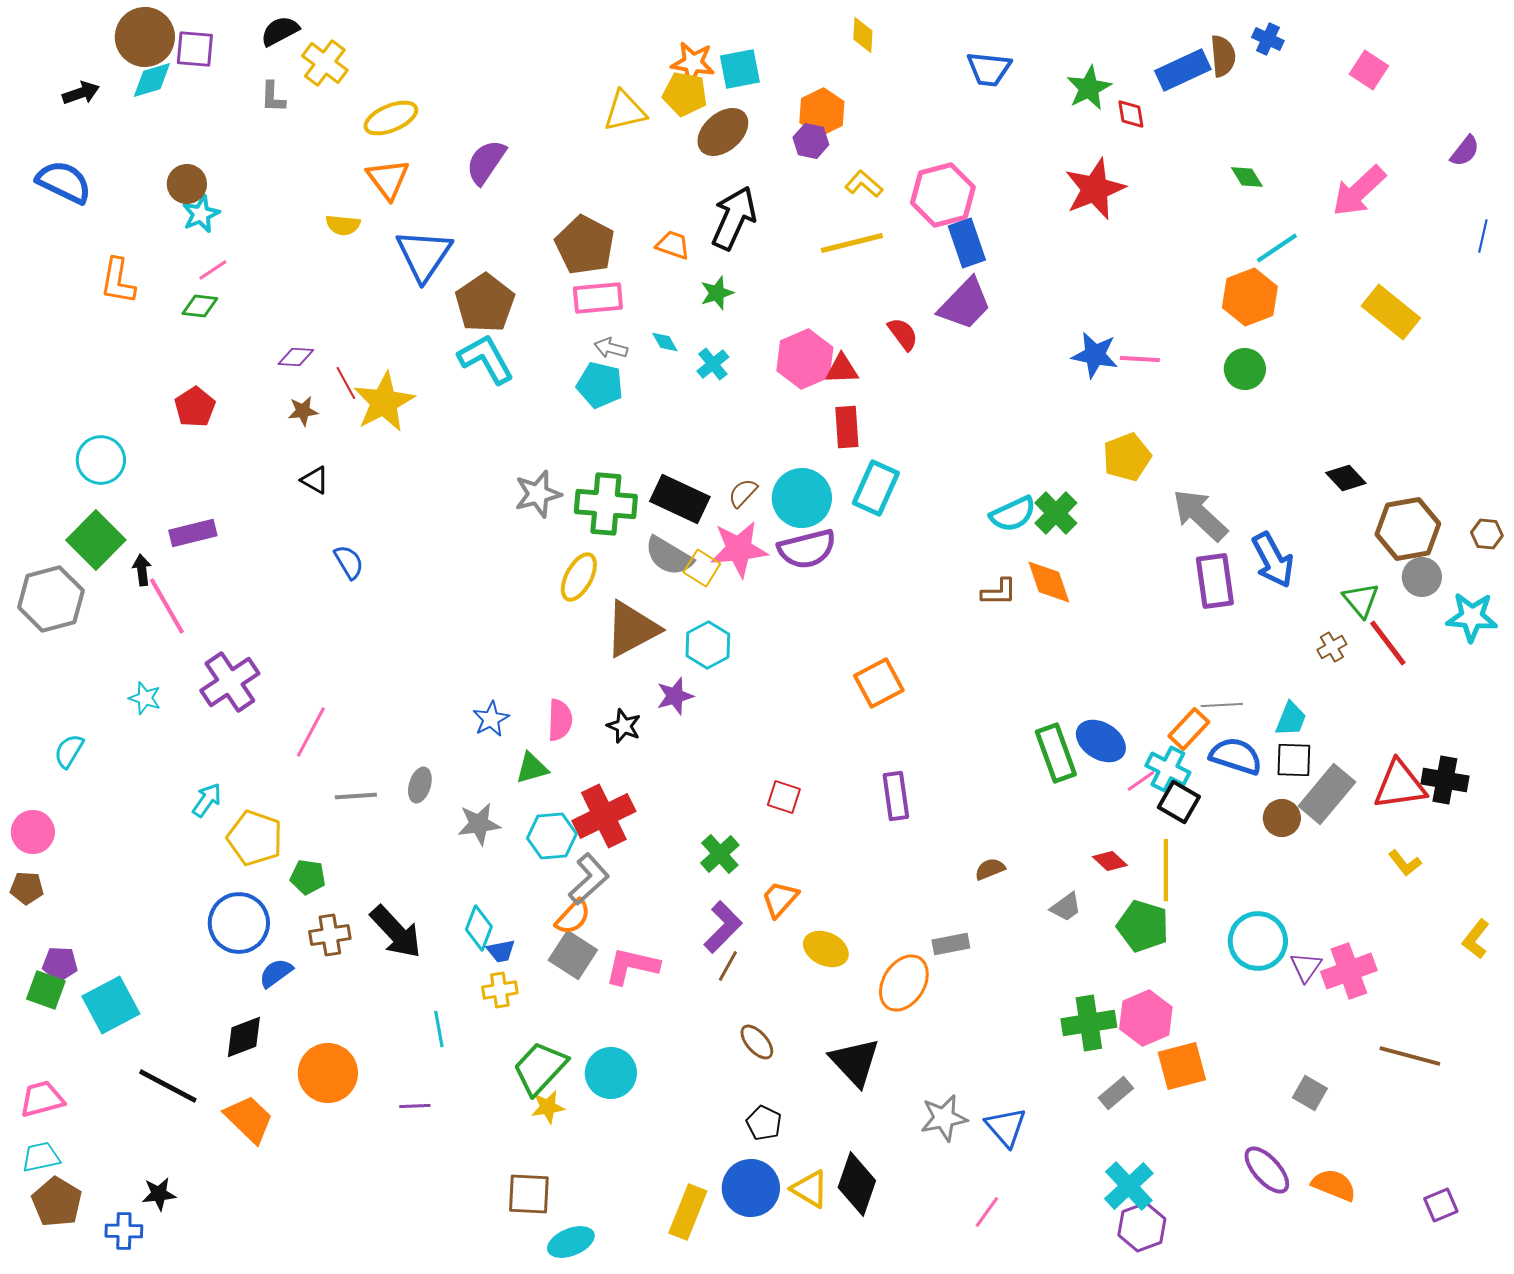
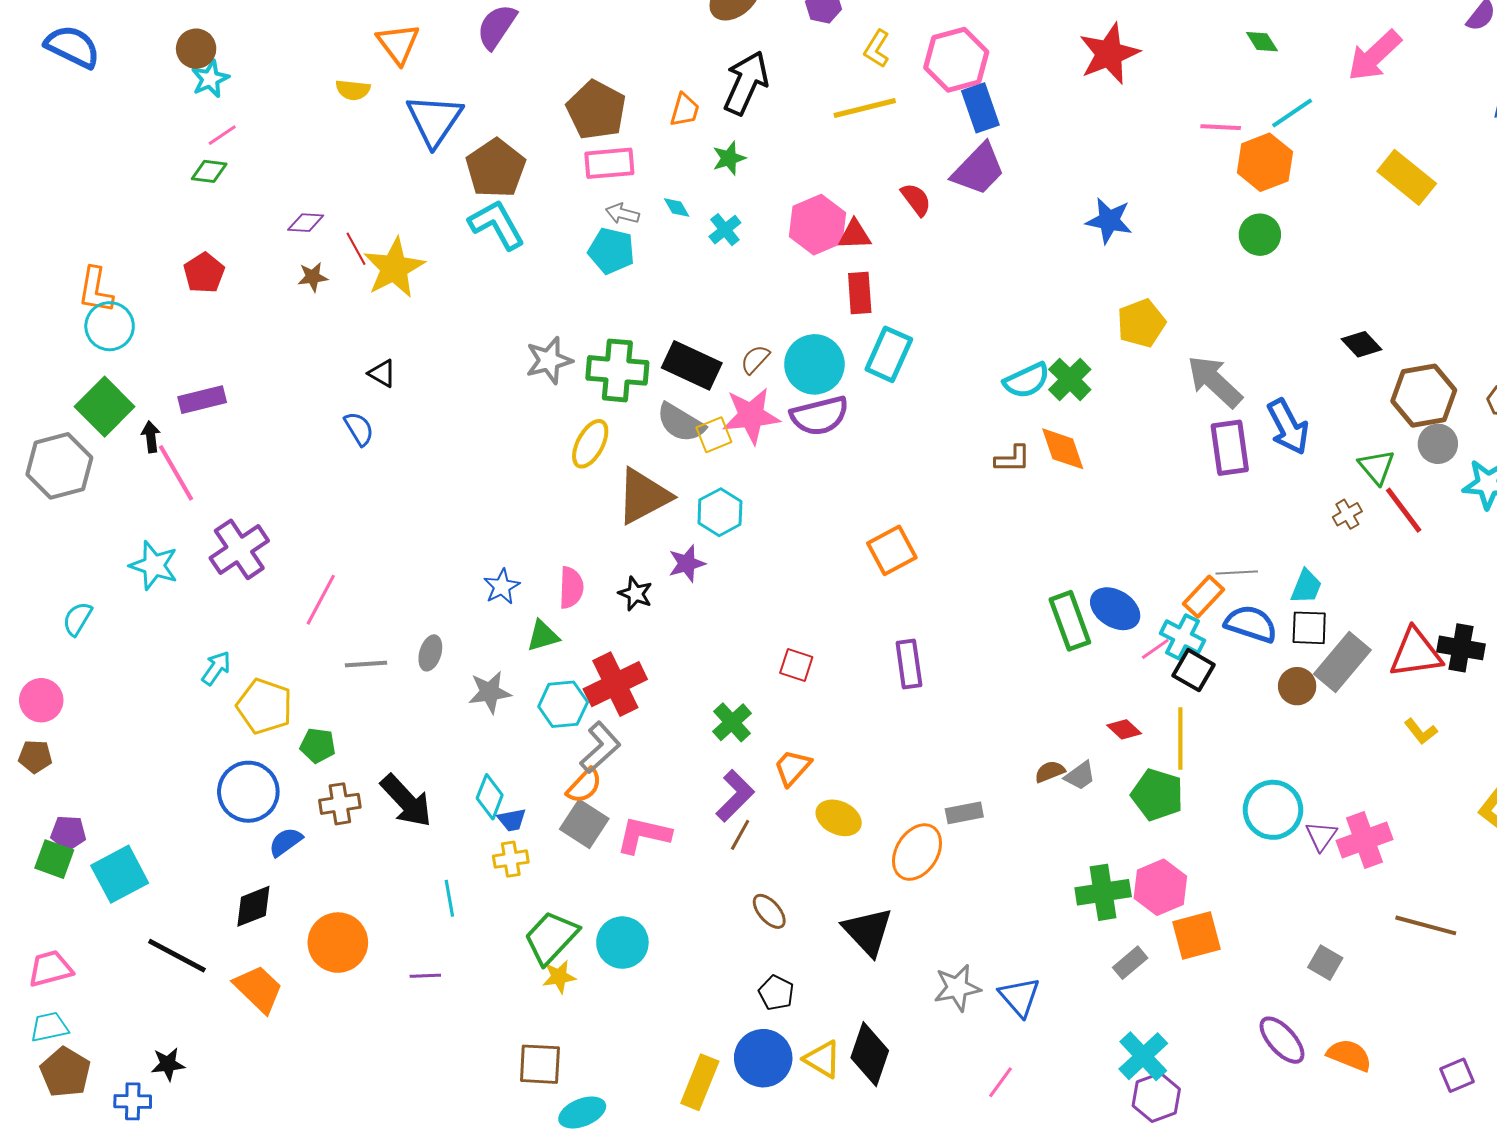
yellow L-shape: (864, 184) -> (877, 49), turned -99
orange trapezoid: (673, 245) -> (685, 110), turned 87
orange L-shape: (118, 281) -> (96, 290), moved
pink line: (1140, 359) -> (1221, 127), moved
black triangle: (315, 480) -> (382, 373), moved
yellow square: (702, 568) -> (714, 435), turned 36
cyan star: (145, 698) -> (154, 565), size x1.5
brown semicircle: (990, 869) -> (1050, 772), moved

